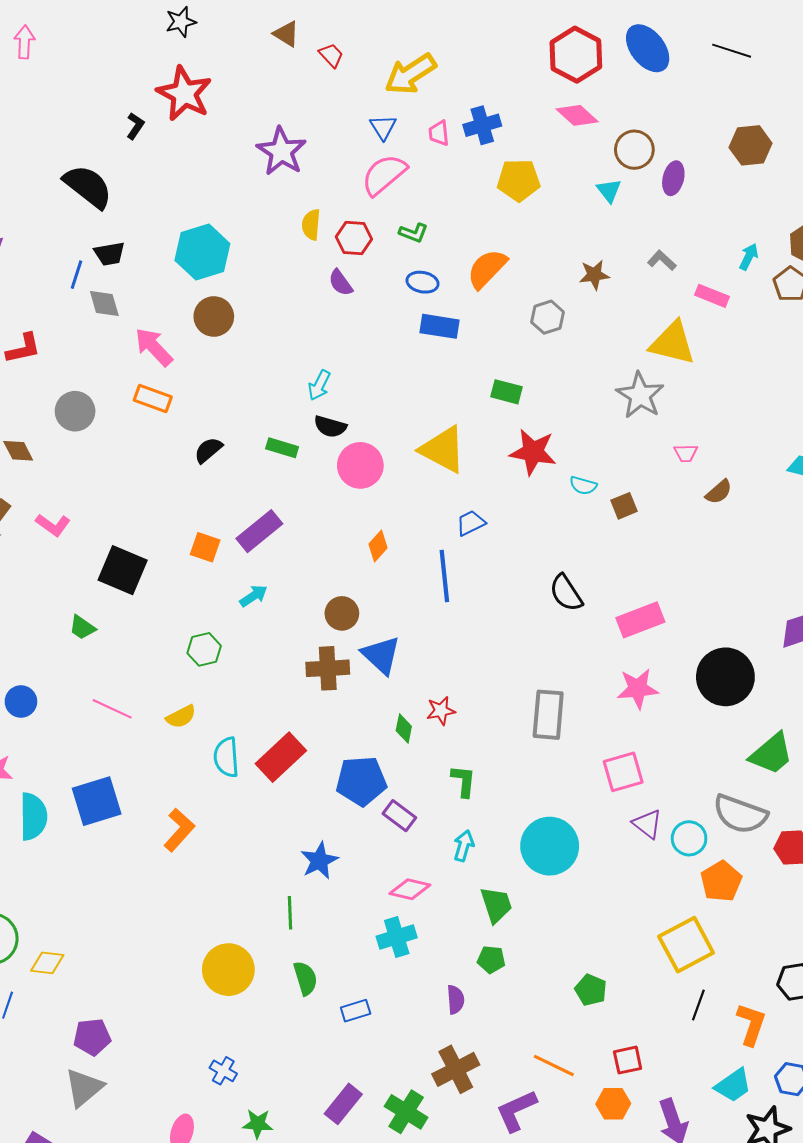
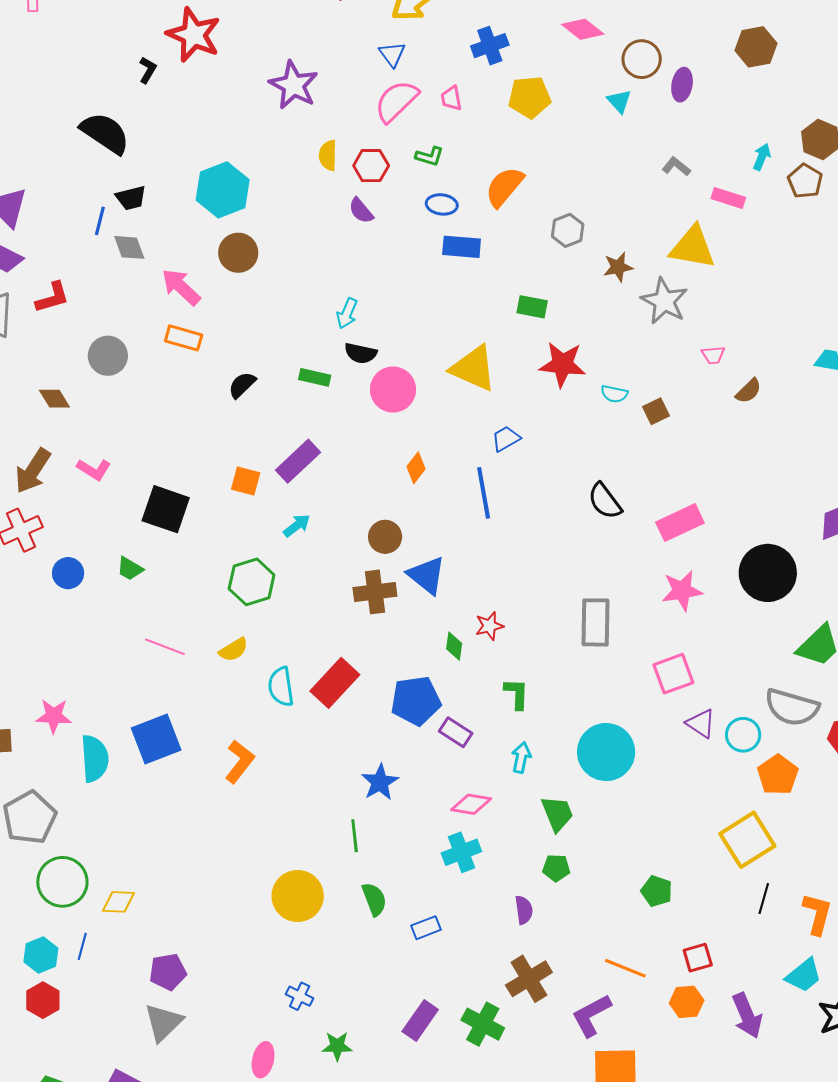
pink trapezoid: (439, 133) -> (451, 98), moved
brown star: (594, 275) -> (618, 267), moved
green hexagon: (204, 649) -> (252, 582), size x1.4
blue circle: (21, 701) -> (68, 573), moved

